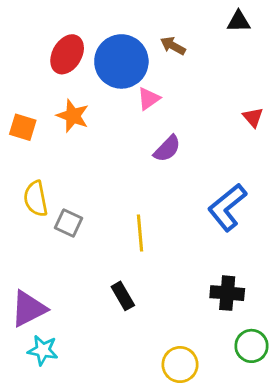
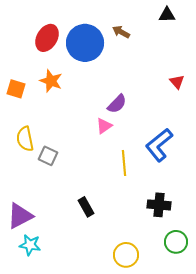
pink triangle: (149, 99) -> (104, 126), moved
yellow line: (140, 233) -> (124, 163), moved

